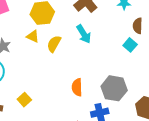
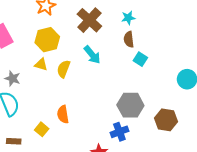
brown semicircle: (138, 26) -> (129, 39), moved
orange semicircle: (77, 87) -> (63, 114), moved

